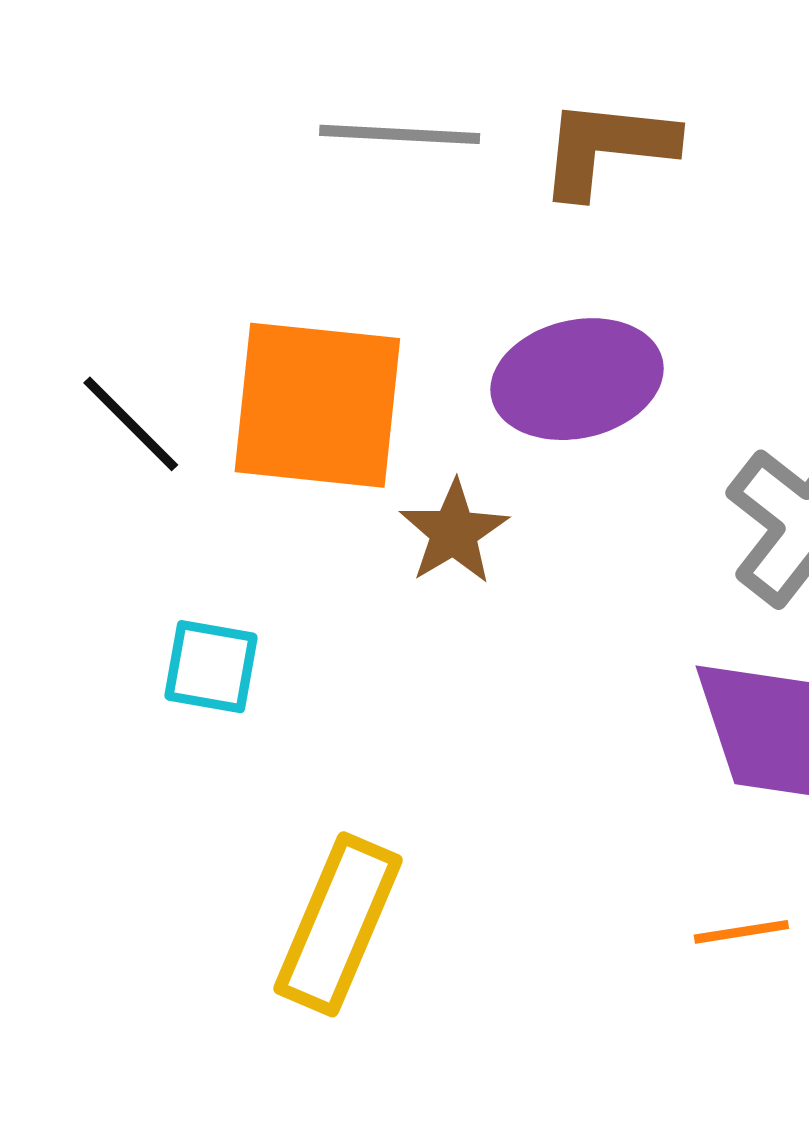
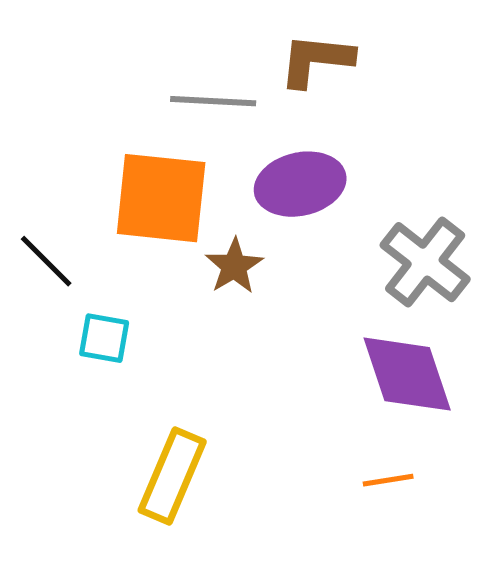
gray line: (400, 134) -> (213, 101), moved
black line: (131, 424) -> (46, 261), moved

